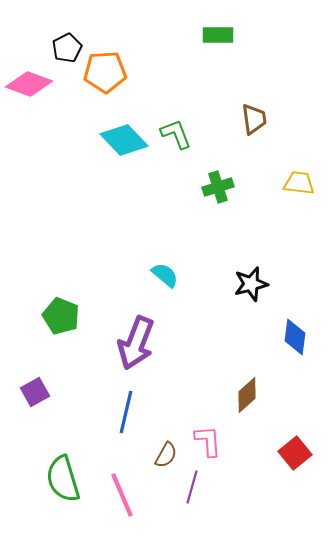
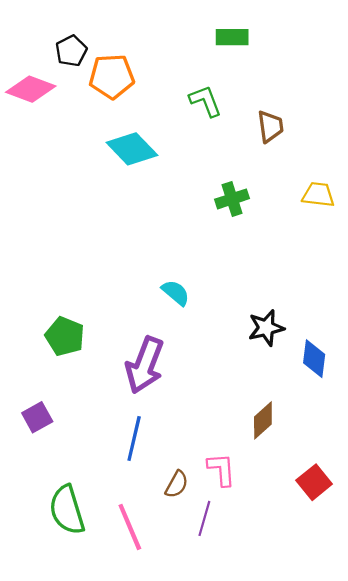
green L-shape: (176, 134) -> (205, 101), moved
black star: (251, 284) -> (266, 328), moved

